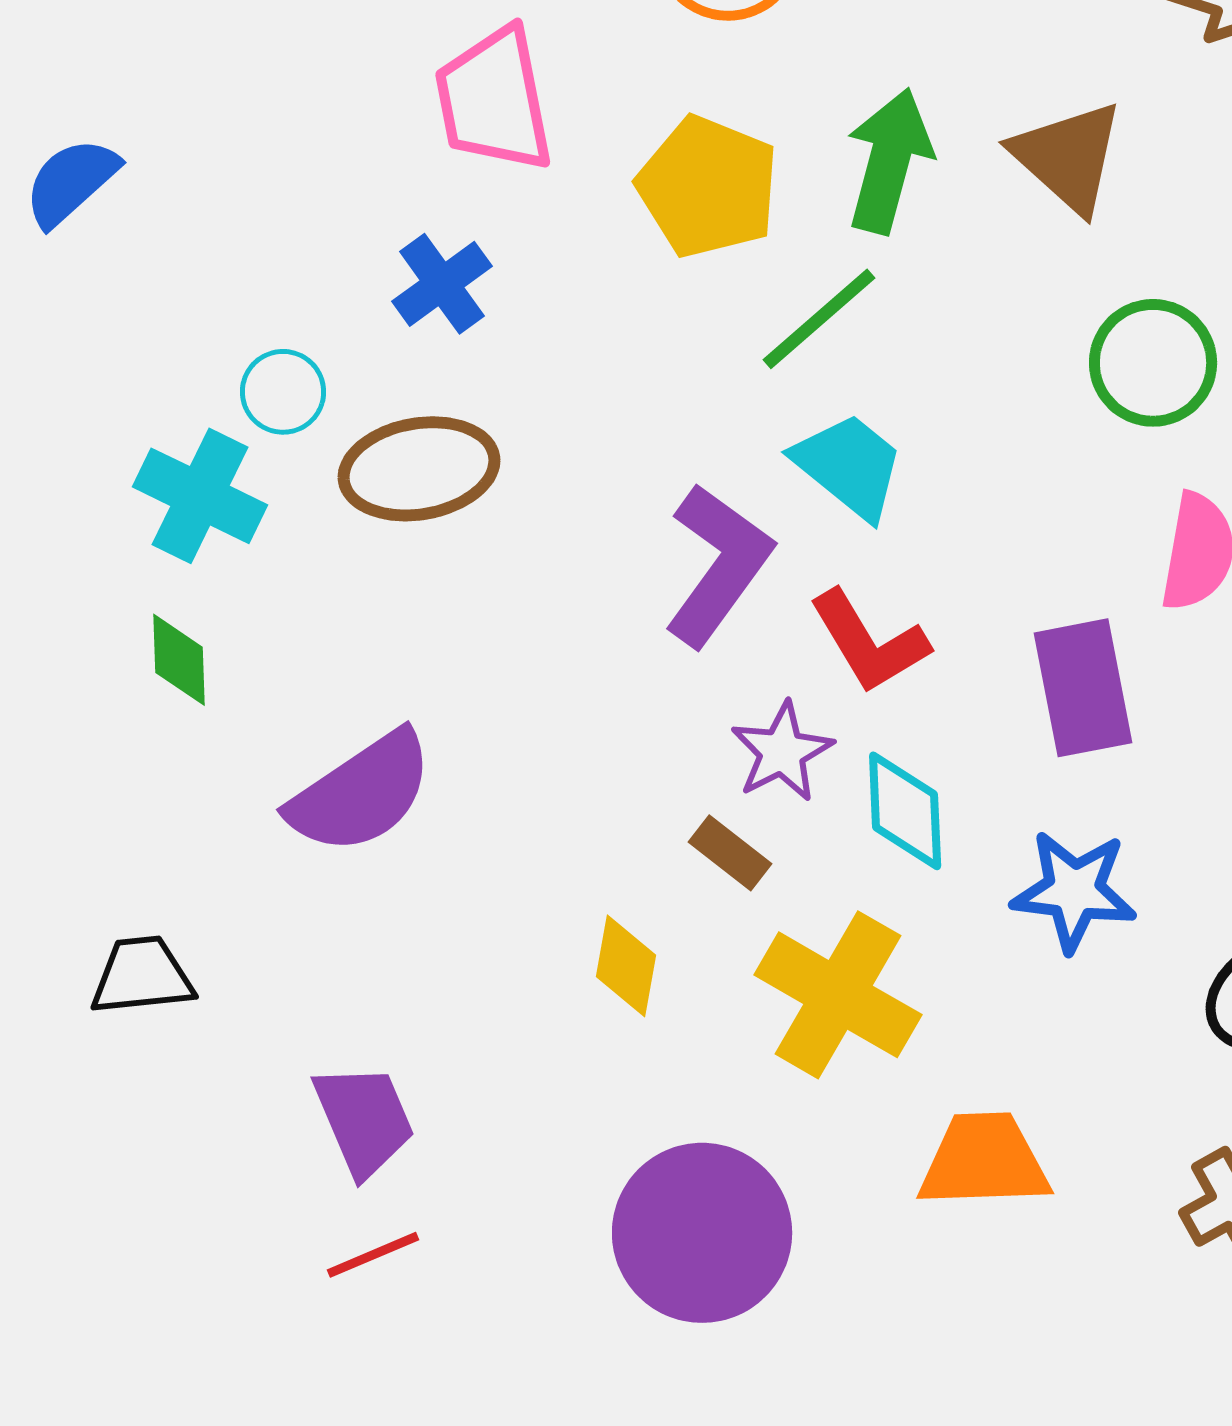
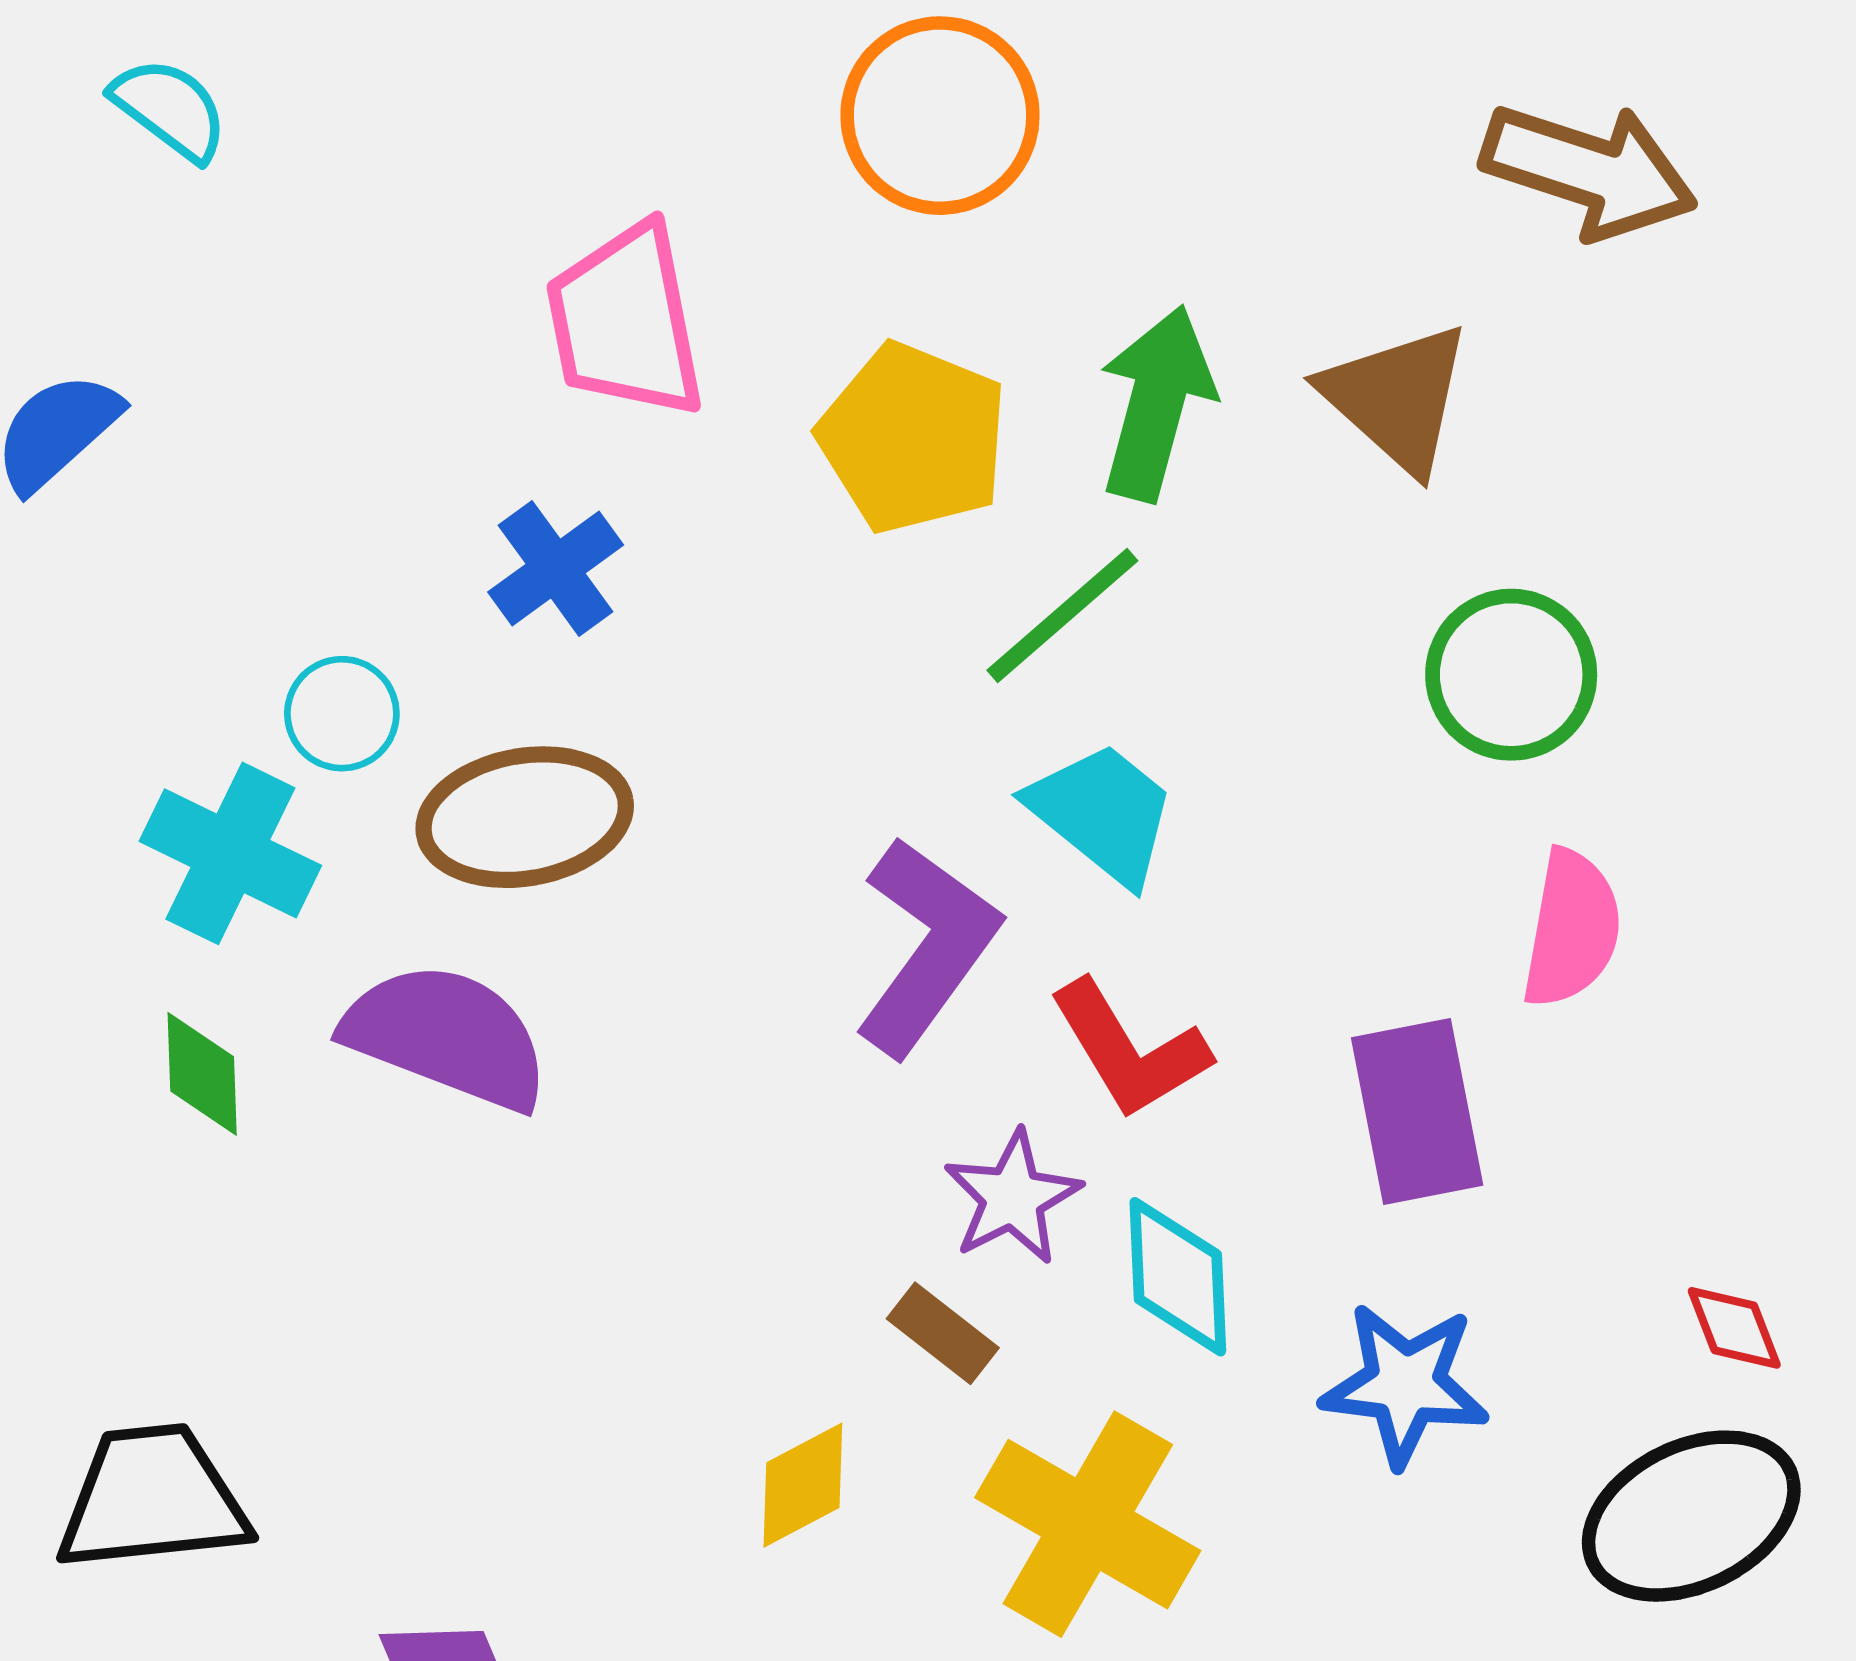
purple semicircle: (361, 793) -> (447, 1036), moved, turned -125
yellow diamond: (626, 966) -> (803, 1485), turned 52
black trapezoid: (142, 976) -> (152, 1499), size x1.4

